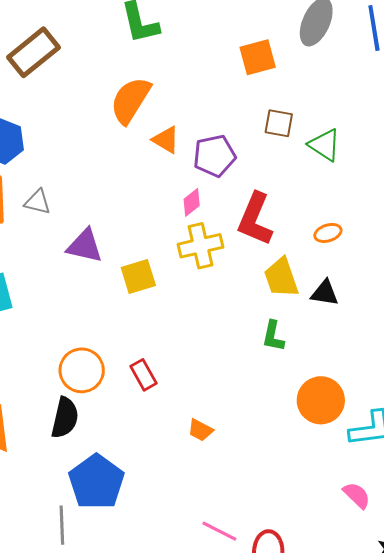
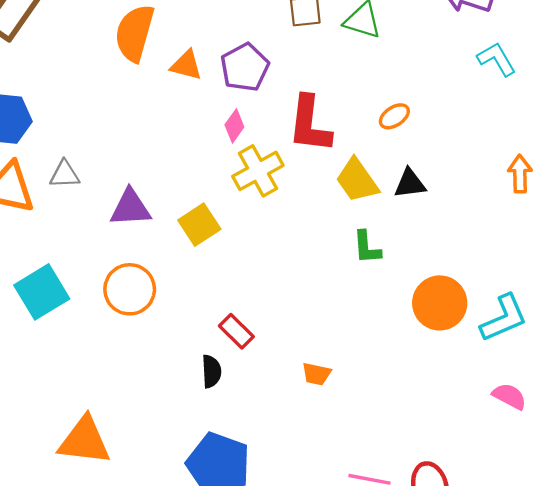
orange circle: (82, 370) -> (130, 289), moved
black semicircle: (65, 418) -> (211, 371), moved, size x0.7

